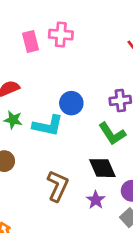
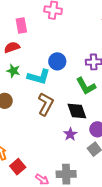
pink rectangle: (30, 41) -> (21, 25), moved
brown L-shape: (58, 186) -> (46, 104), moved

